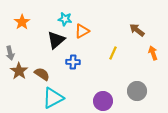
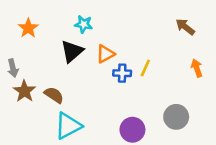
brown arrow: (137, 30) -> (185, 27), moved
orange triangle: (82, 31) -> (105, 54), moved
blue cross: (73, 62) -> (122, 73), moved

